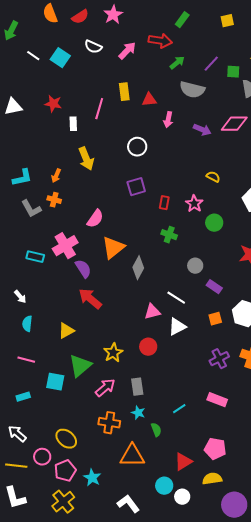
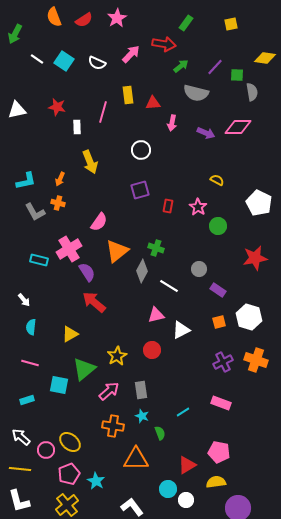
white semicircle: (93, 47) -> (97, 63), moved
green cross: (169, 235) -> (156, 248), moved
white line: (176, 298) -> (169, 286), moved
pink circle: (42, 457) -> (46, 450), moved

